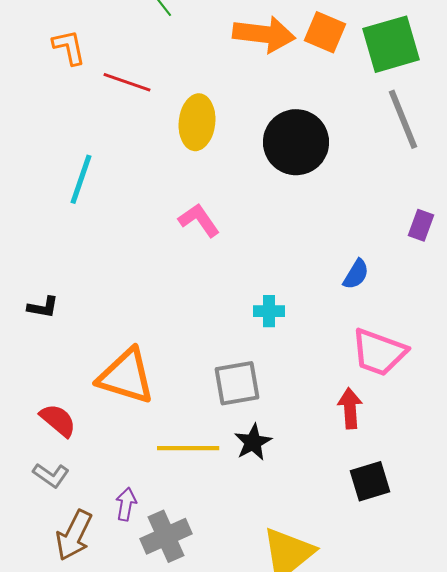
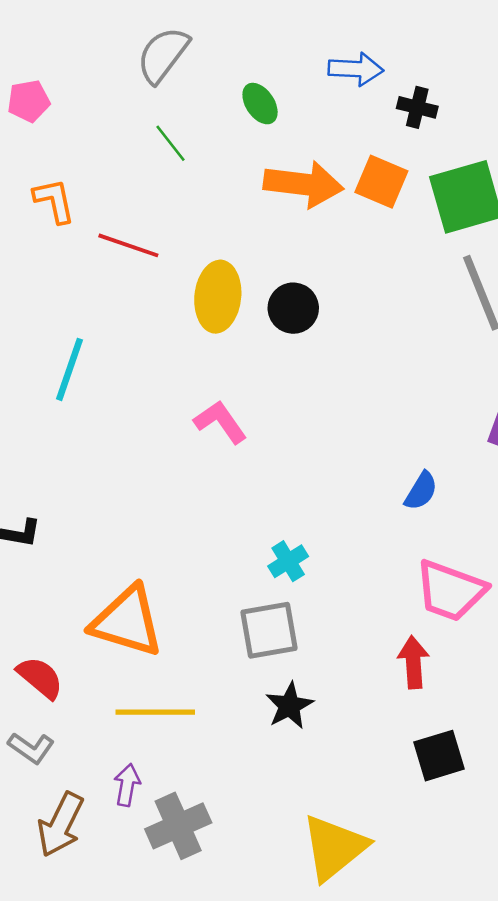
black circle: (296, 142) -> (293, 308), moved, size x0.6
cyan cross: (269, 311) -> (288, 561), moved, turned -32
yellow line: (188, 448) -> (155, 712), moved

